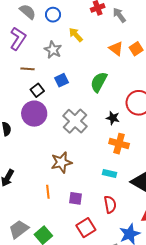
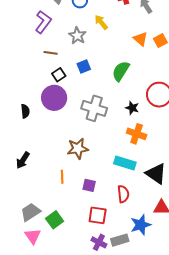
gray cross: (75, 121) -> (94, 108), turned -30
cyan rectangle: (109, 173) -> (125, 163), size x1.5
red square: (86, 228) -> (98, 215), turned 36

